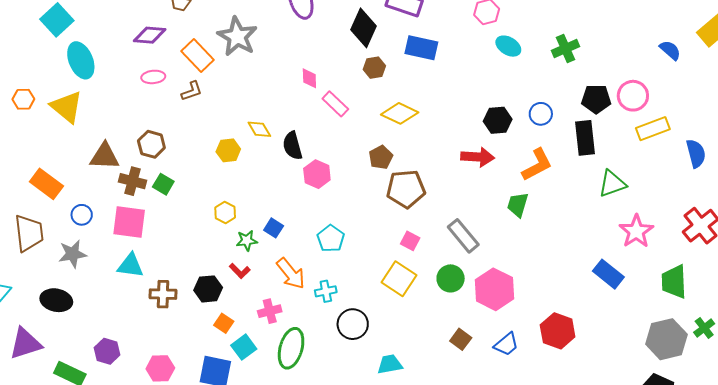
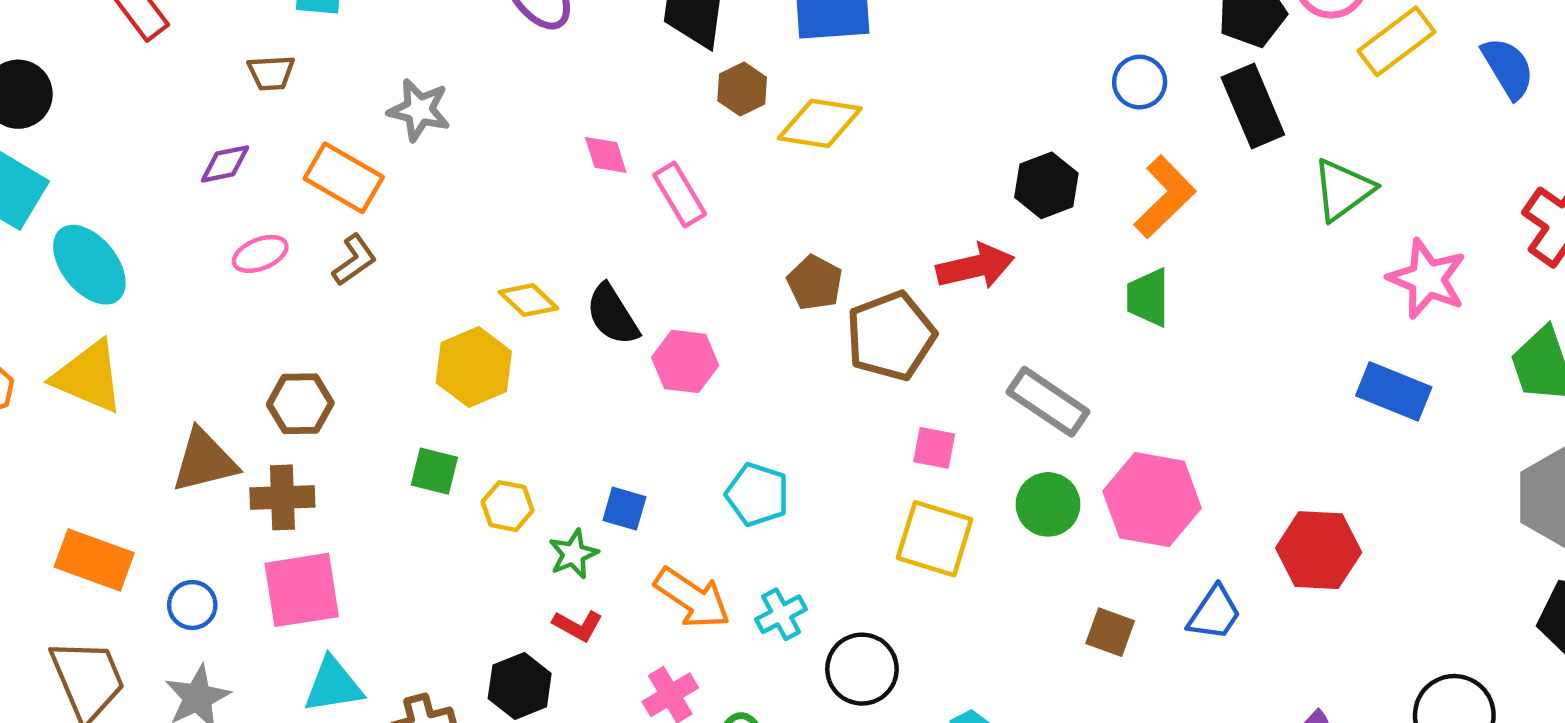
purple diamond: (150, 35) -> (225, 164), size x0.7
gray star: (237, 37) -> (419, 110), size x0.7
pink rectangle: (335, 104) -> (680, 195), turned 32
yellow diamond: (400, 113) -> (820, 123), moved
black hexagon: (498, 120) -> (1046, 185), moved
yellow hexagon: (228, 150) -> (474, 367), size x1.4
red arrow: (478, 157) -> (975, 267), moved
green square: (163, 184) -> (434, 471), moved

